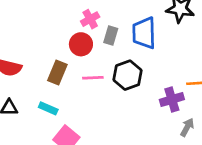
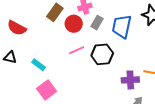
brown rectangle: (57, 73) -> (55, 12), moved
pink line: (93, 78) -> (77, 50), turned -35

